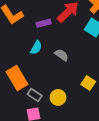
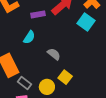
gray semicircle: (61, 55) -> (54, 54), moved
yellow square: (88, 83) -> (65, 77), moved

